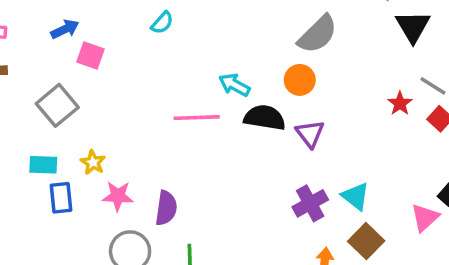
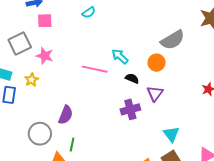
pink square: (90, 56) -> (45, 21), turned -35
black semicircle: (265, 118) -> (132, 78), size x0.6
pink star: (118, 196) -> (45, 56), moved
purple cross: (310, 203) -> (130, 109), moved

